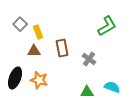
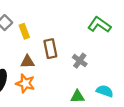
green L-shape: (107, 26) -> (99, 25), turned -115
brown triangle: (34, 51) -> (28, 62), moved

